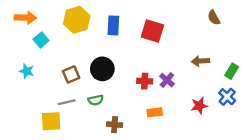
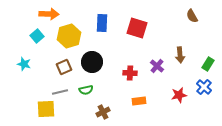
orange arrow: (25, 18) -> (49, 14), moved
yellow hexagon: (77, 20) -> (69, 36), moved
brown arrow: (200, 61) -> (180, 55), turned -91
purple cross: (167, 80) -> (157, 66), moved
brown cross: (115, 125) -> (103, 112), turned -32

